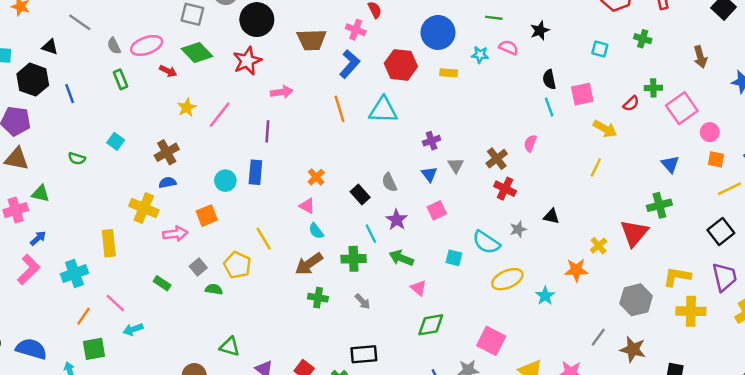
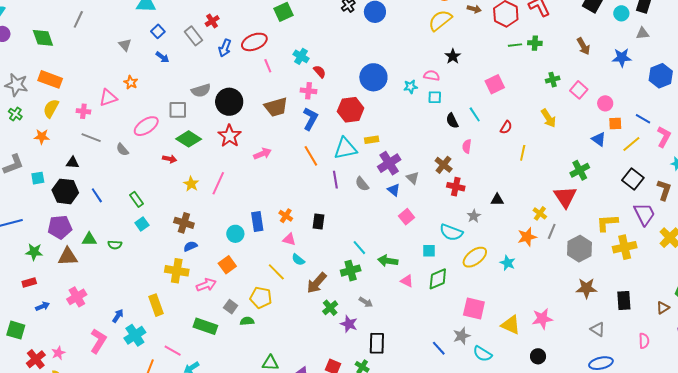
green line: (494, 18) -> (515, 45), moved
pink ellipse: (147, 45) -> (146, 126), moved
cyan square: (600, 49) -> (435, 97), moved
yellow rectangle: (449, 73) -> (372, 140), moved
green rectangle: (121, 79) -> (136, 199), moved
black semicircle: (549, 79) -> (452, 121), moved
pink square: (582, 94) -> (495, 84), moved
red semicircle: (631, 104) -> (506, 127), moved
pink square: (682, 108) -> (579, 90), size x0.7
yellow arrow: (605, 129) -> (548, 118), moved, turned 42
purple line: (267, 131) -> (335, 180), moved
cyan square: (116, 141) -> (142, 224), turned 32
purple cross: (432, 141) -> (389, 163), size x1.6
brown cross: (167, 152) -> (184, 223), turned -30
blue triangle: (670, 164) -> (599, 139), moved
orange cross: (316, 177) -> (286, 216), moved
gray semicircle: (389, 182) -> (362, 184), moved
green triangle: (41, 193) -> (89, 239), moved
black rectangle: (360, 195) -> (319, 221), moved, turned 63
pink triangle: (307, 206) -> (289, 239), moved
purple star: (397, 220) -> (349, 324), moved
cyan semicircle: (316, 231) -> (298, 260), moved
blue arrow: (38, 238) -> (118, 316), moved
green rectangle: (162, 283) -> (205, 326), size x1.6
green cross: (318, 298) -> (330, 308), turned -35
green diamond: (431, 325) -> (438, 279), moved
gray line: (598, 337) -> (552, 231), moved
black rectangle: (364, 354) -> (377, 343), turned -70

